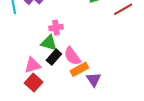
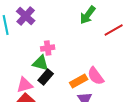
pink semicircle: (72, 56) -> (96, 76), moved
orange rectangle: (79, 69) -> (79, 81), moved

